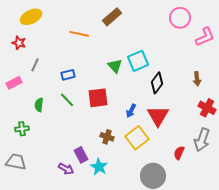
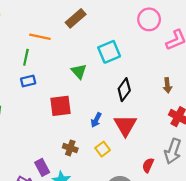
cyan square: (138, 61) -> (109, 52), moved
green line: (67, 100) -> (26, 57), moved, turned 56
yellow square: (137, 138) -> (103, 149), size x0.6

